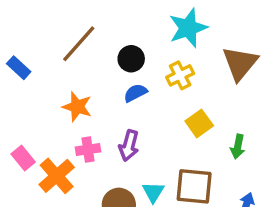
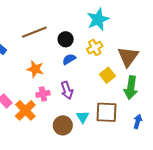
brown line: (79, 44) -> (34, 32), turned 30
brown triangle: (240, 63) -> (128, 57), moved
purple arrow: (129, 145) -> (67, 90), turned -30
green arrow: (238, 147) -> (131, 88), size x1.6

